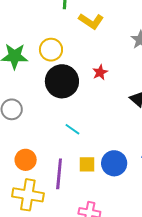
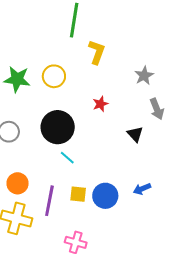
yellow L-shape: (91, 21) -> (97, 52), turned -110
black circle: (62, 81) -> (58, 127), moved

